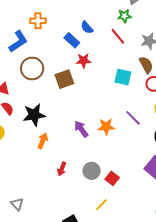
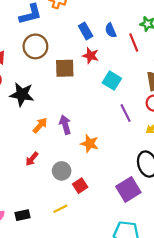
blue semicircle: (87, 27) -> (111, 30), moved
cyan square: (123, 77) -> (112, 81), moved
purple line: (133, 118) -> (126, 113), moved
orange star: (106, 127) -> (90, 144), moved
orange arrow: (43, 141) -> (40, 125), moved

